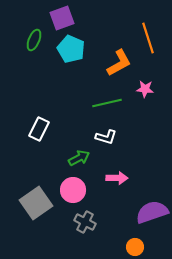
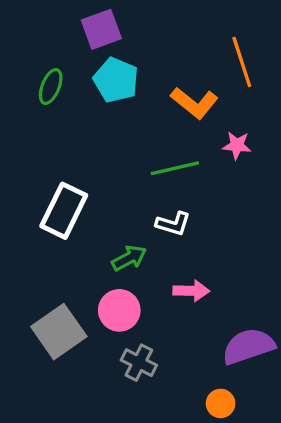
green ellipse: (34, 40) -> (51, 87), moved
orange L-shape: (119, 63) -> (194, 103), turned 68
white rectangle: (39, 129) -> (64, 211), size x1.4

